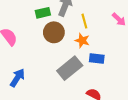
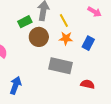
blue rectangle: (97, 58) -> (88, 43), moved, turned -56
gray rectangle: (70, 68) -> (61, 66), turned 65

